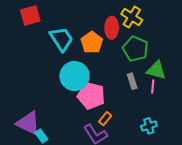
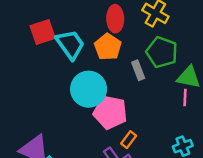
red square: (30, 16) -> (43, 32), moved
red ellipse: (112, 28) -> (115, 19), moved
gray rectangle: (132, 81) -> (138, 70), moved

